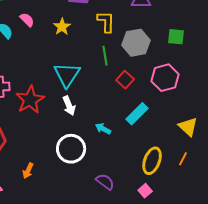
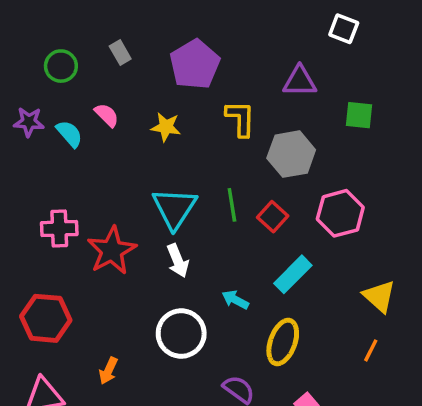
yellow star: (62, 27) -> (166, 127), turned -30
green square: (176, 37) -> (359, 115), moved
green line: (105, 56) -> (232, 205), moved
yellow ellipse: (152, 161) -> (283, 342), moved

